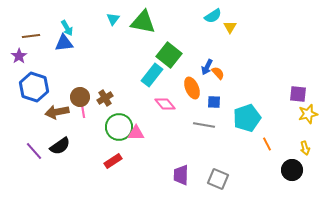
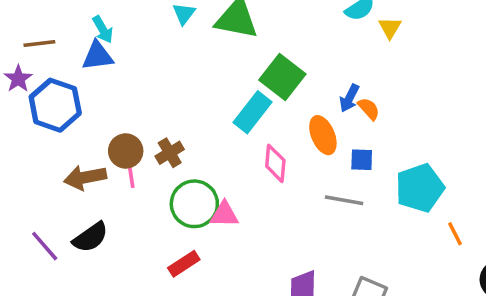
blue hexagon: (34, 87) -> (55, 105), moved
pink diamond: (165, 104) -> (275, 163), turned 45

